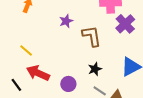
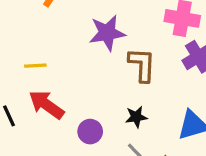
purple star: (66, 21) -> (107, 33), size x1.6
yellow line: (26, 51) -> (35, 66), turned -56

